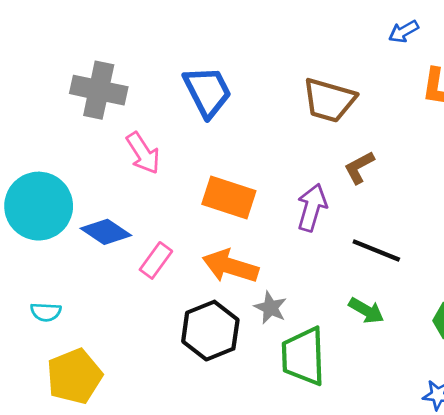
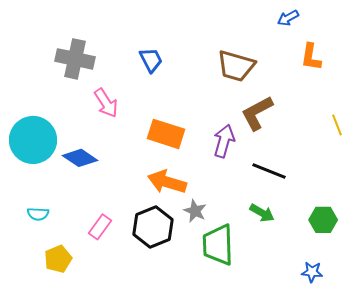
blue trapezoid: (207, 92) -> (151, 60), size x0.7
brown L-shape: (359, 167) -> (257, 113), size x1.5
pink rectangle: (156, 260) -> (100, 227), moved
yellow pentagon: (74, 376) -> (58, 259), size x0.7

